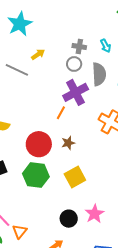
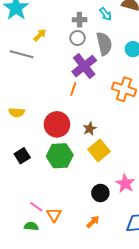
brown star: (68, 143) -> (90, 129), moved

